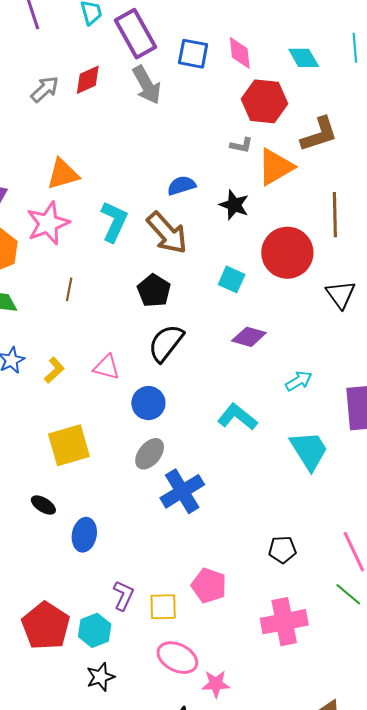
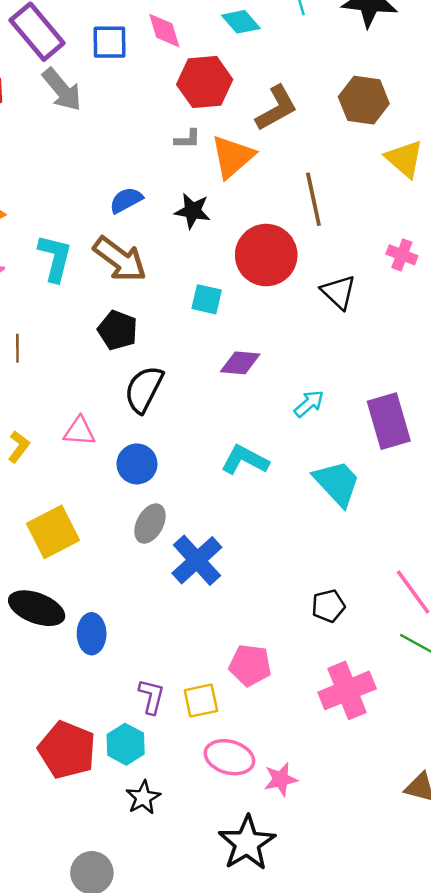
black ellipse: (43, 505) -> (37, 608), size x1.8

